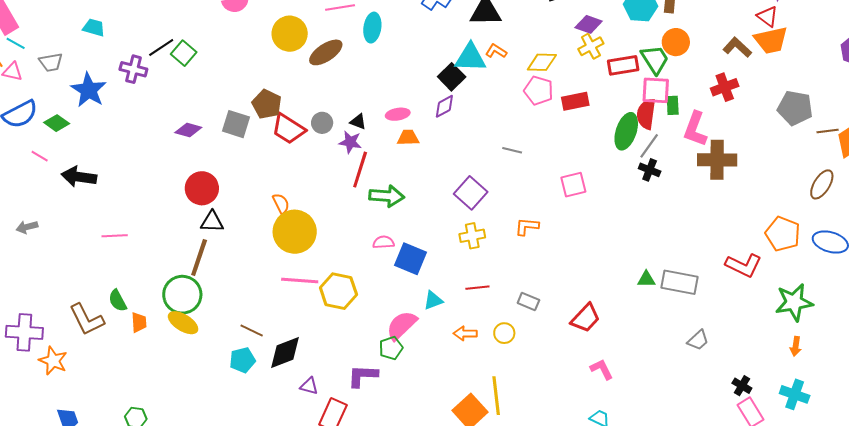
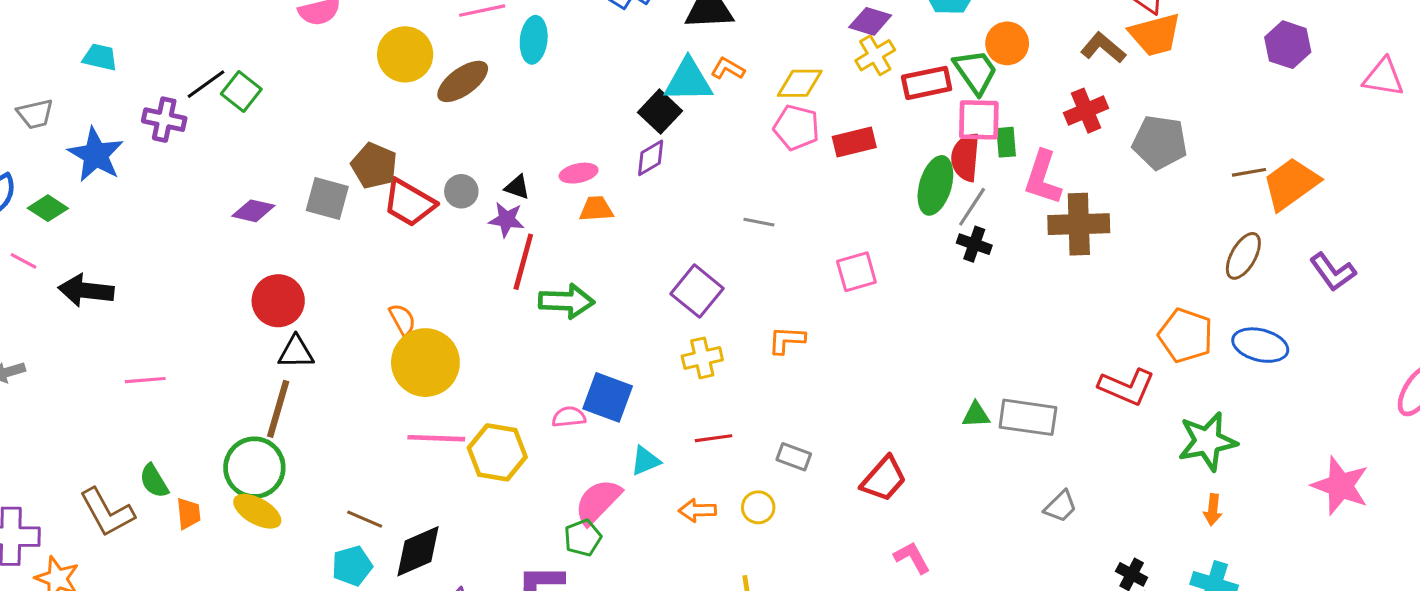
gray pentagon: (795, 108) -> (1160, 142), moved
pink semicircle: (384, 242) -> (569, 417), moved

